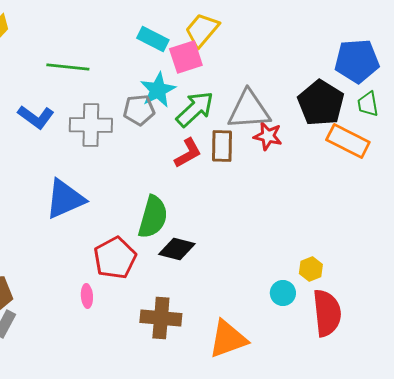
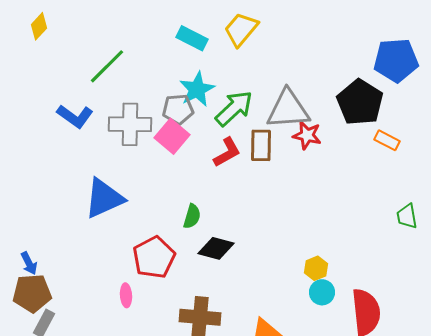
pink square: (186, 57) -> (172, 136), moved, turned -32
green line: (68, 67) -> (107, 66), turned -51
green trapezoid: (368, 104) -> (407, 216), moved
orange rectangle: (348, 141) -> (387, 140), size x0.6
green semicircle: (153, 217) -> (192, 216), size x0.6
yellow hexagon: (311, 269) -> (316, 268), moved

